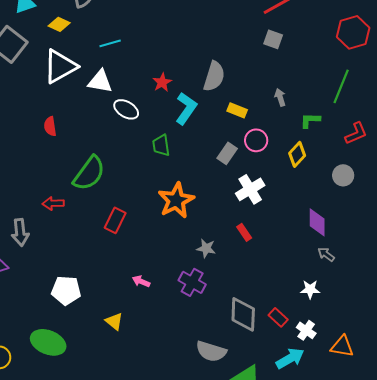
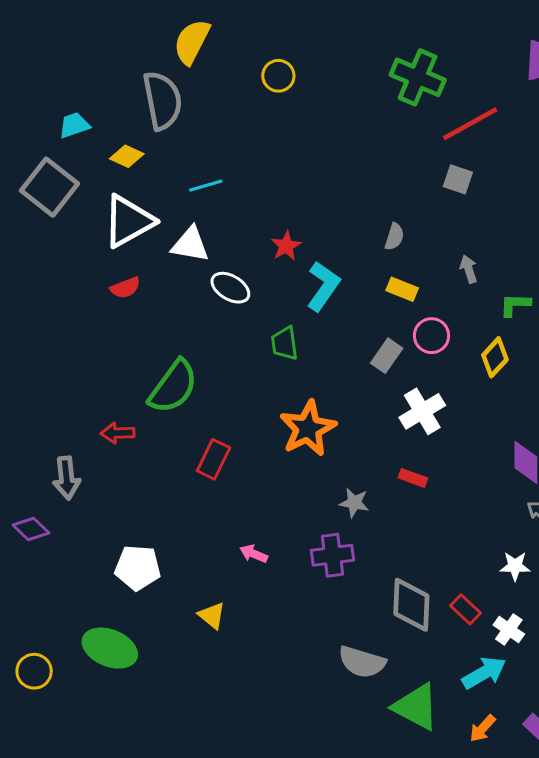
gray semicircle: (214, 76) -> (394, 237), moved, size x0.6
red semicircle: (50, 126) -> (125, 288), moved, turned -102
red rectangle: (244, 232) -> (413, 478), turned -36
purple cross: (192, 282) -> (333, 555), turned -36

